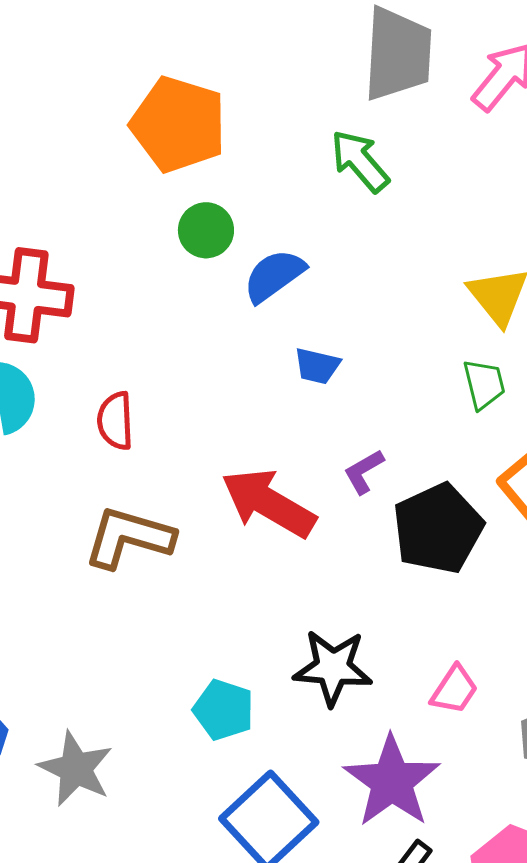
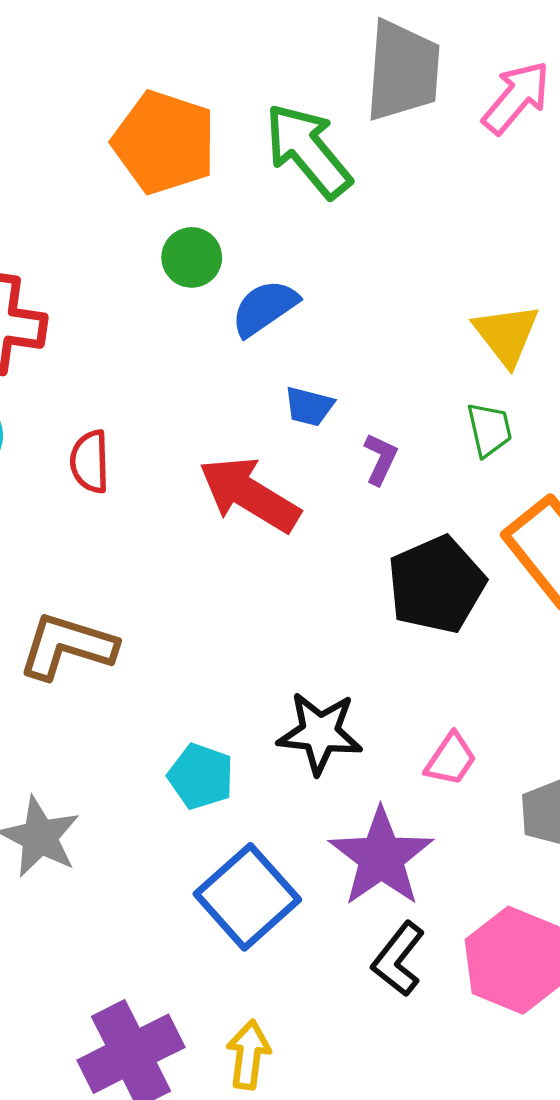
green arrow: (360, 161) -> (308, 151), moved, size x1.4
purple L-shape: (364, 472) -> (381, 459), moved, turned 144
red arrow: (269, 503) -> (249, 494), moved
brown L-shape: (129, 538) -> (67, 646), moved

